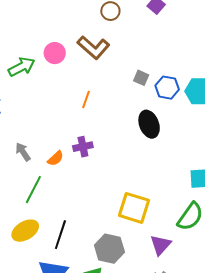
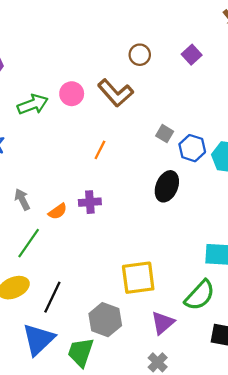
black ellipse: (149, 124) -> (167, 186), turned 36
yellow square: (134, 208) -> (138, 278), turned -32

